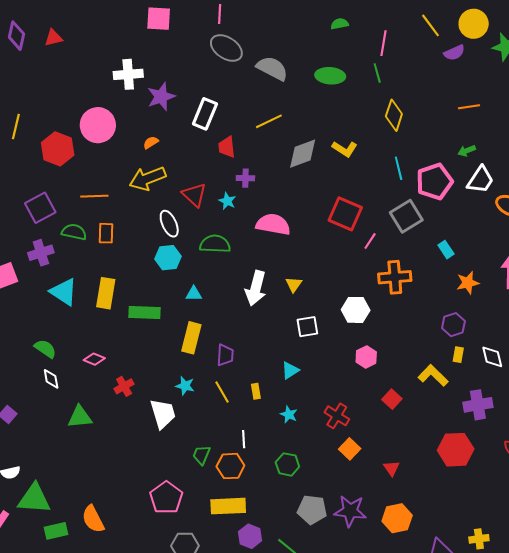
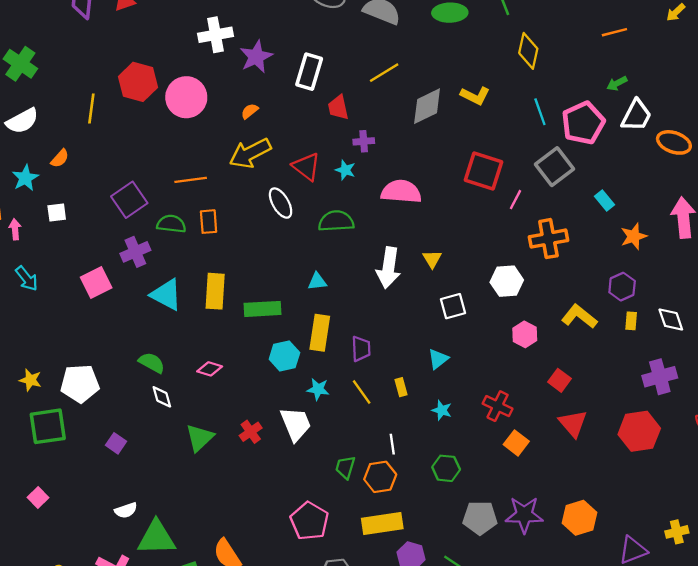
red hexagon: (58, 149) -> (138, 82), moved
cyan hexagon: (168, 258) -> (284, 356), moved
yellow L-shape: (433, 375) -> (579, 316), moved
red cross: (124, 386) -> (251, 432), moved
green triangle: (80, 417) -> (200, 438), turned -32
red triangle: (391, 468) -> (573, 424), moved, size x1.5

